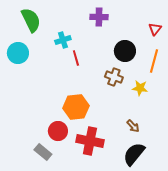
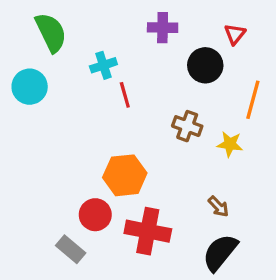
red triangle: (155, 29) -> (235, 34), moved
black circle: (125, 51) -> (205, 65), moved

